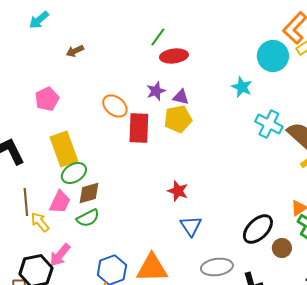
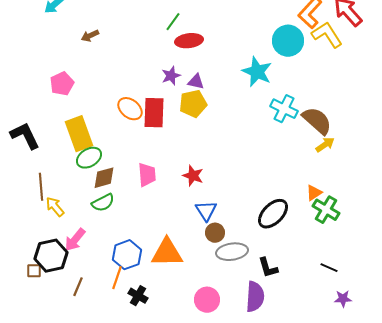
cyan star: (242, 87) -> (257, 72), size x1.4
orange ellipse: (115, 106) -> (130, 109), moved
pink trapezoid: (60, 202) -> (147, 175), moved, turned -30
brown circle: (282, 248) -> (215, 233), moved

